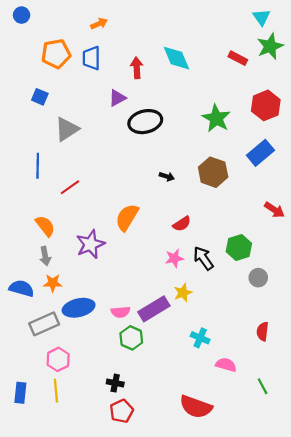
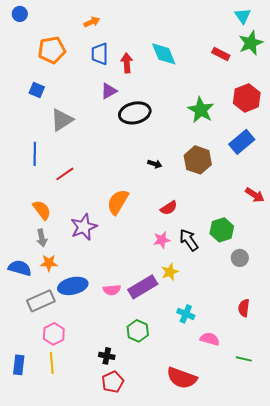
blue trapezoid: (91, 58) -> (100, 54), moved
green hexagon: (131, 338) -> (138, 331), moved
green line: (263, 386) -> (244, 359), turned -49

